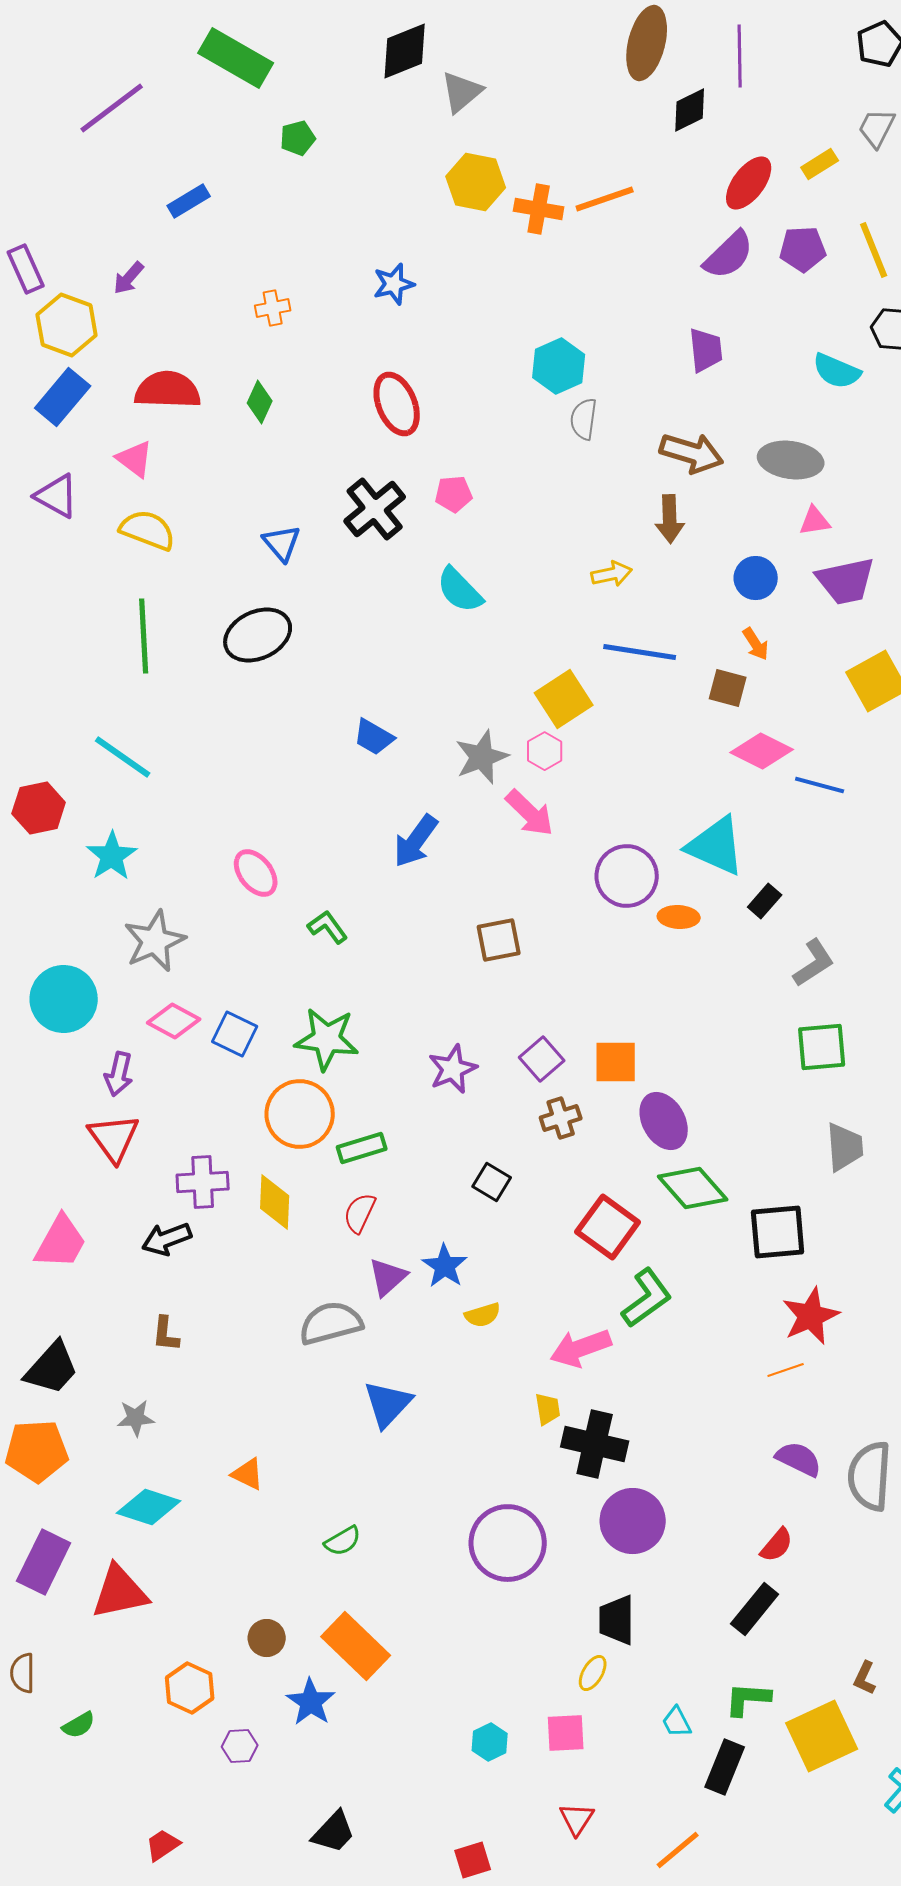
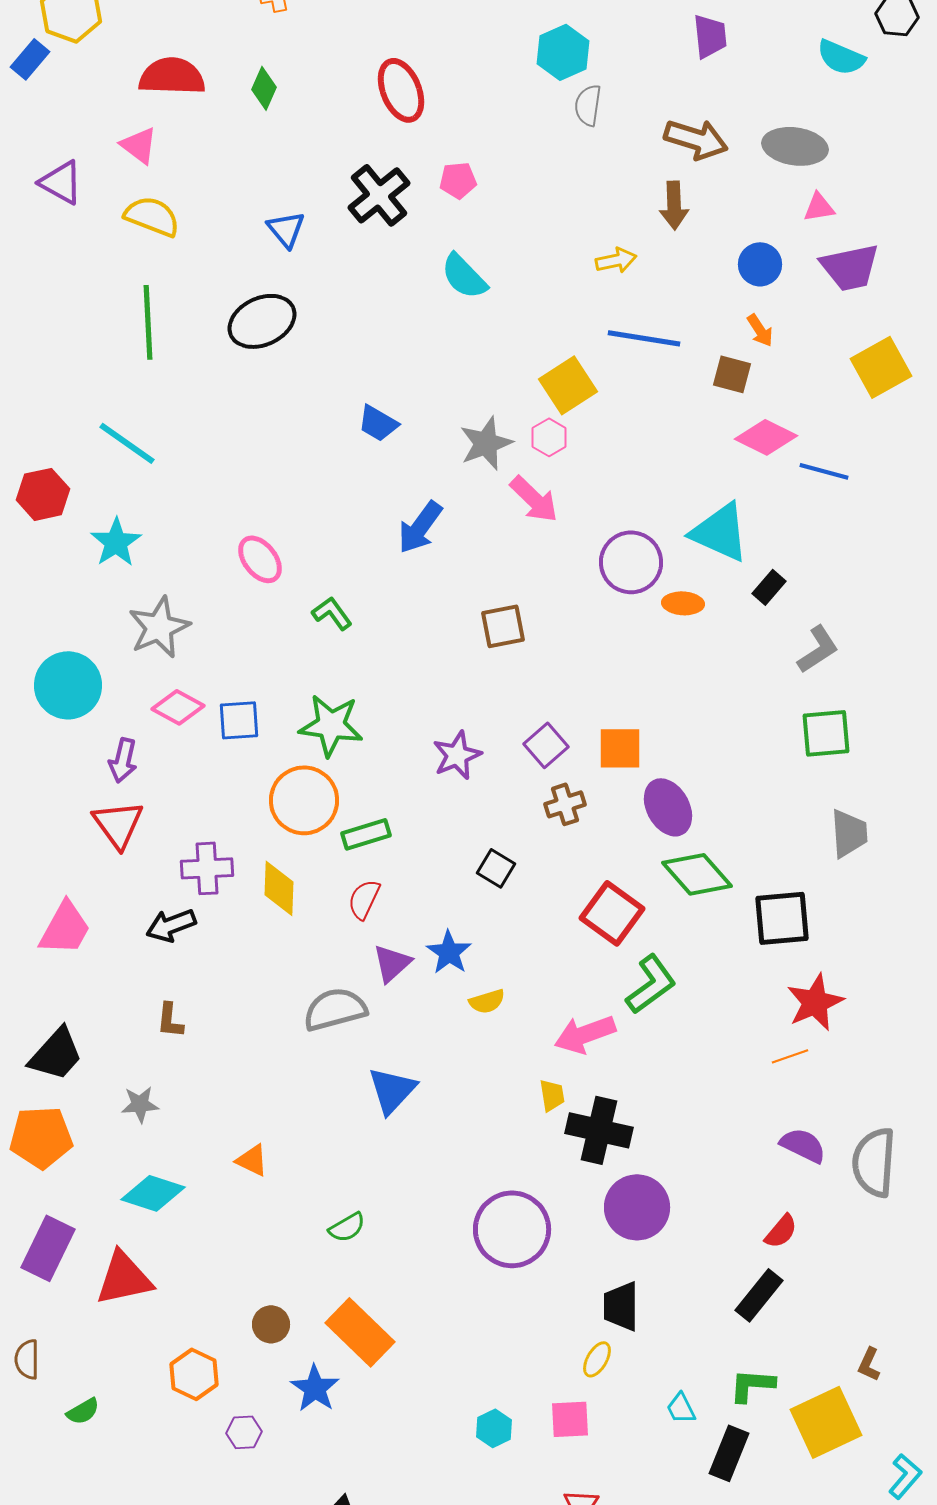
blue rectangle: (63, 397) -> (30, 59), moved, size x0.7
blue square: (235, 1034) -> (239, 720), turned -30

